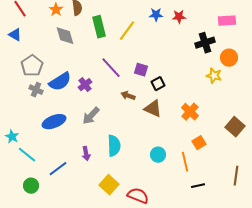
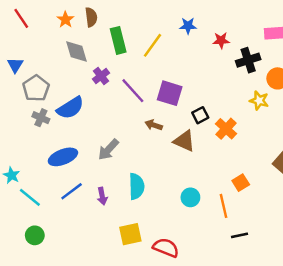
red star: (179, 17) -> (221, 40), moved
blue triangle: (15, 35) -> (15, 65), moved, turned 32
purple square: (141, 70) -> (170, 93), size x1.5
black square: (158, 84) -> (200, 115), moved
purple cross: (85, 85) -> (101, 76), moved
orange cross: (190, 112) -> (226, 129), moved
blue line: (58, 169) -> (72, 191), moved
yellow square: (109, 185) -> (130, 234), turned 36

